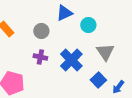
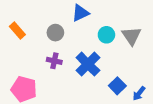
cyan circle: (88, 25) -> (106, 35), moved
gray triangle: (105, 52) -> (131, 36), moved

